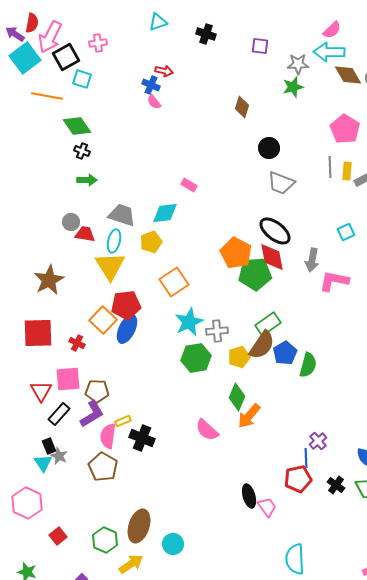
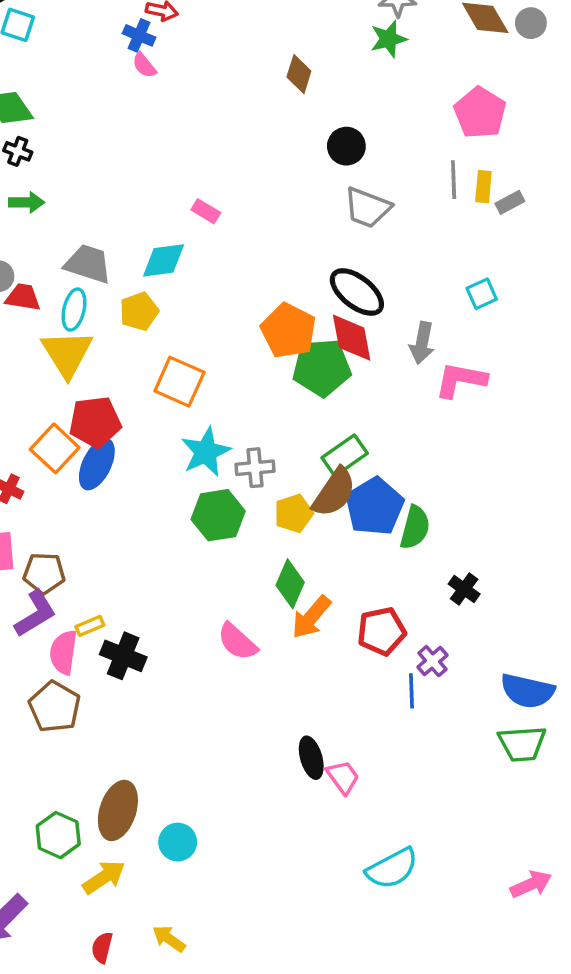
orange square: (174, 282) -> (179, 382), turned -32
blue pentagon: (285, 353) -> (374, 506), size x1.4
red pentagon: (298, 479) -> (382, 631), moved
black cross: (336, 485) -> (464, 589), moved
cyan semicircle: (295, 559) -> (392, 868), turned -116

